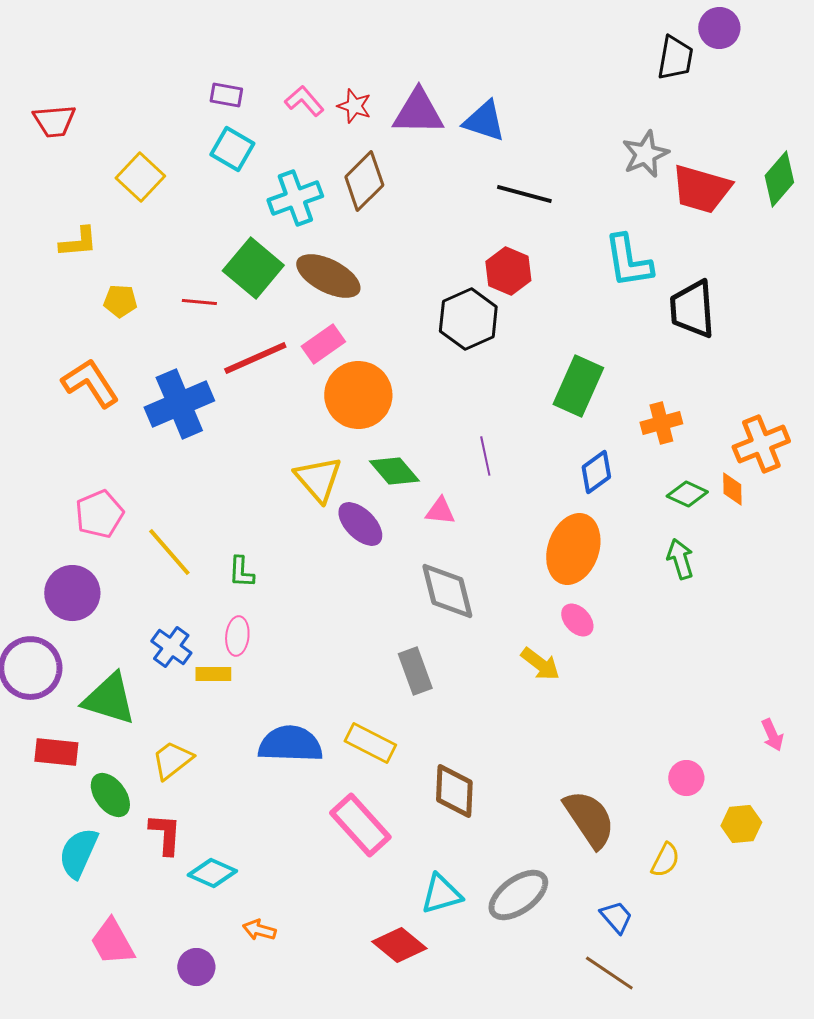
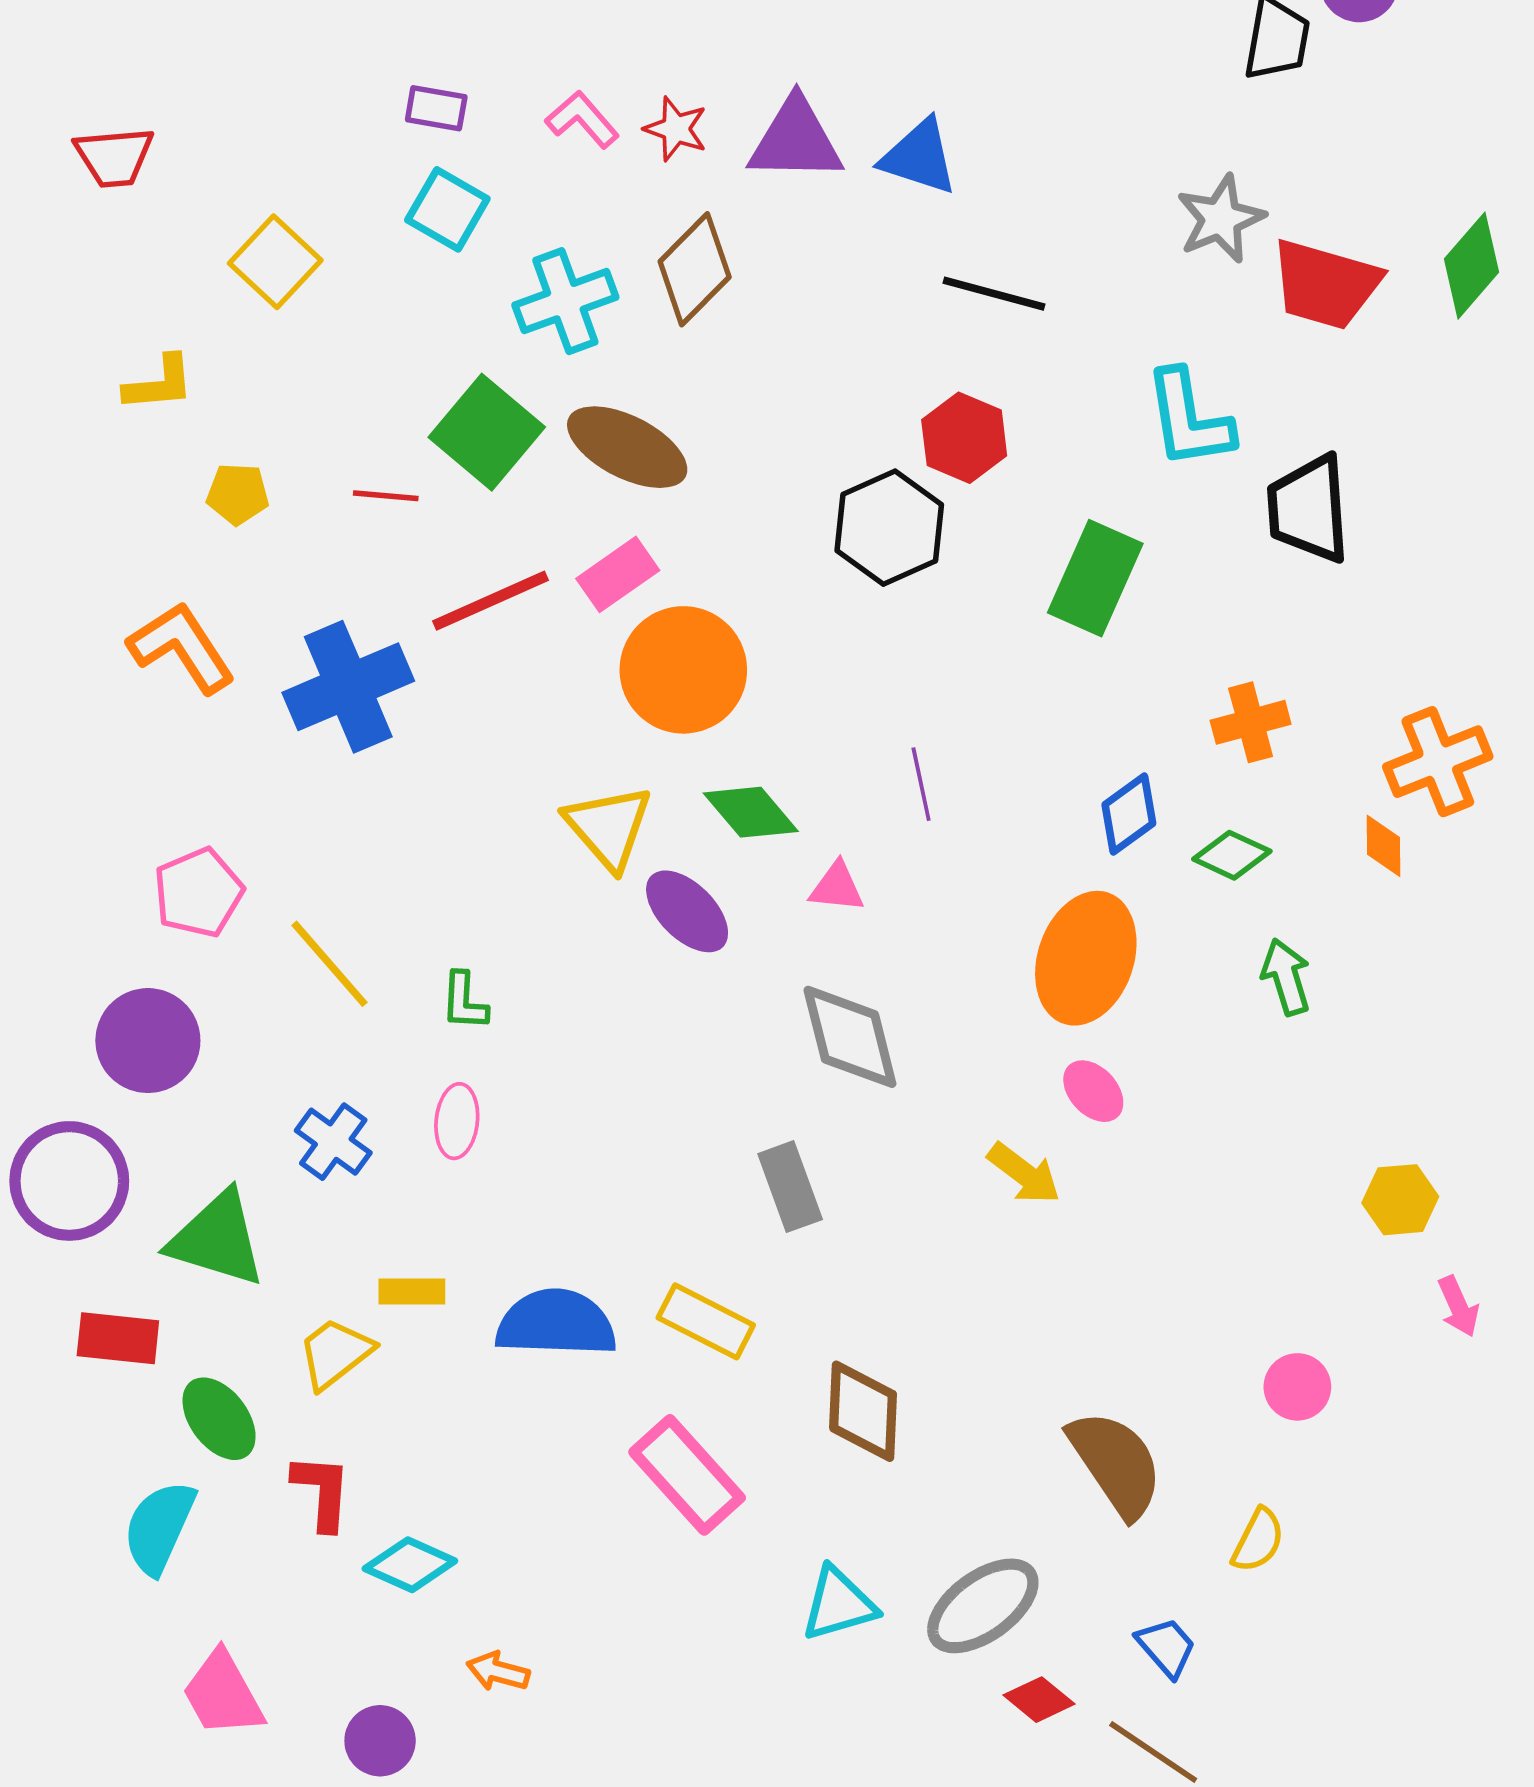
green rectangle: (578, 386) -> (1095, 578), moved
green diamond: (687, 494) -> (1232, 855), moved
yellow rectangle: (213, 674) -> (412, 1291), moved
yellow hexagon: (741, 824) -> (1400, 1200), moved
red diamond: (399, 945) -> (1039, 1700), moved, size x0.7

